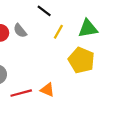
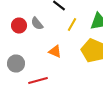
orange triangle: (47, 90) -> (55, 52), moved

